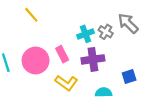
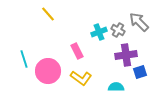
purple cross: (93, 59) -> (126, 55), moved
pink circle: (36, 61) -> (48, 71), moved

